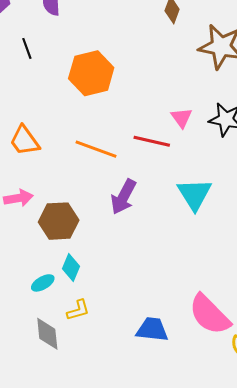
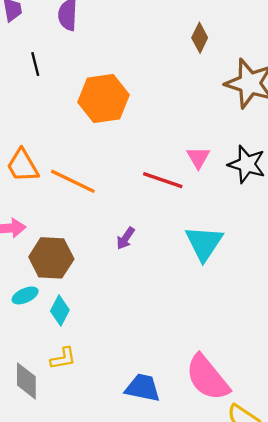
orange line: (96, 149) -> (73, 181), moved
purple arrow: (123, 197) -> (126, 238), size x0.6
cyan ellipse: (43, 283) -> (25, 295), moved

